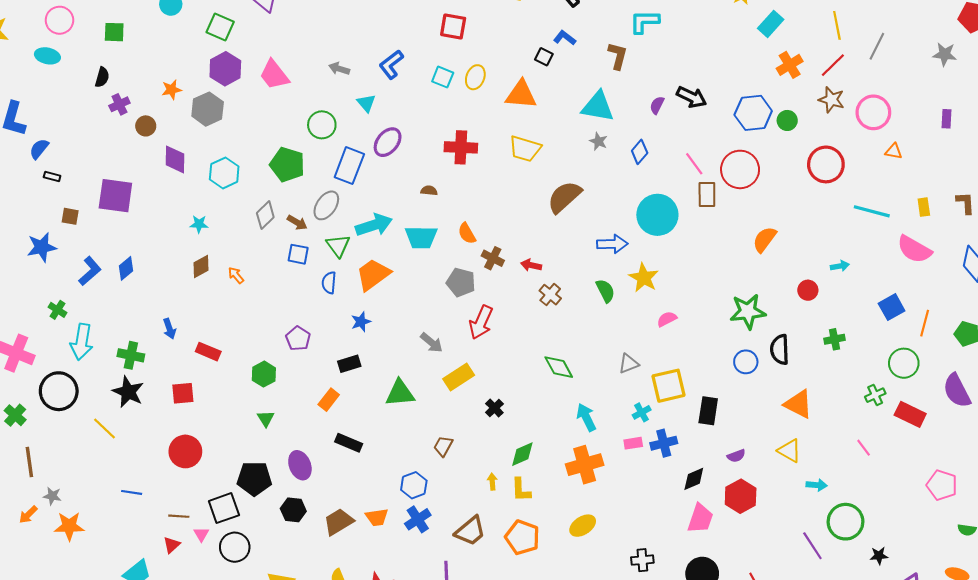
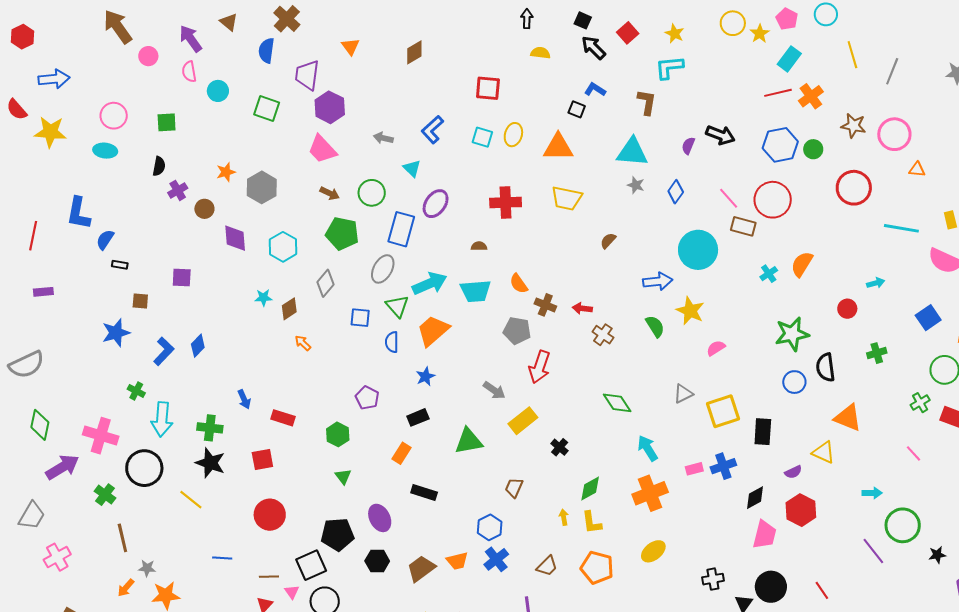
red line: (833, 65) -> (778, 93), moved, turned 36
purple hexagon: (225, 69) -> (330, 107), moved
brown rectangle: (707, 195) -> (743, 226), turned -70
purple square: (115, 196) -> (182, 278), size x0.6
brown semicircle: (564, 197) -> (608, 241), size x0.5
brown arrow: (297, 223) -> (330, 193), moved
brown diamond: (201, 266) -> (289, 309), moved
cyan cross: (642, 412) -> (769, 274), moved
yellow triangle: (789, 451) -> (824, 452), moved
brown trapezoid: (470, 531) -> (547, 566), size x0.7

